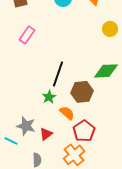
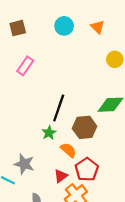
red triangle: (46, 134) -> (61, 176), moved

